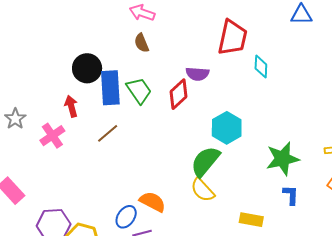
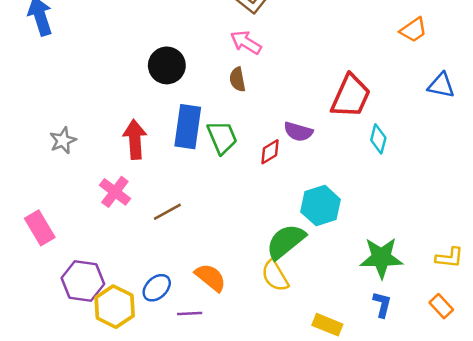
black circle: (87, 68) -> (167, 65), moved
red diamond: (179, 94) -> (270, 152), size x0.7
red arrow: (71, 106) -> (135, 139), size x1.4
brown line: (108, 133) -> (167, 212), moved
pink cross: (52, 136) -> (115, 192), moved, turned -30
blue ellipse: (126, 217) -> (157, 288), moved

